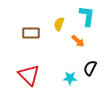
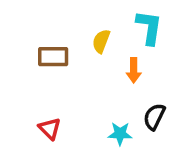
orange arrow: (78, 41) -> (134, 70), turned 48
red triangle: (29, 75) -> (50, 129), size x0.6

